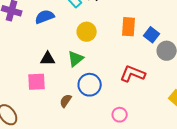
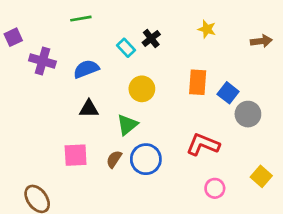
black triangle: (48, 59) -> (89, 109), moved
brown semicircle: (66, 101) -> (114, 159), moved
pink circle: (120, 115) -> (215, 188), moved

